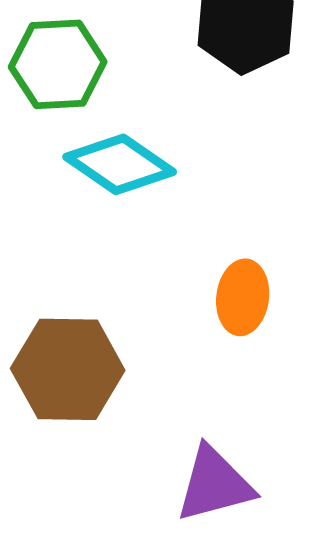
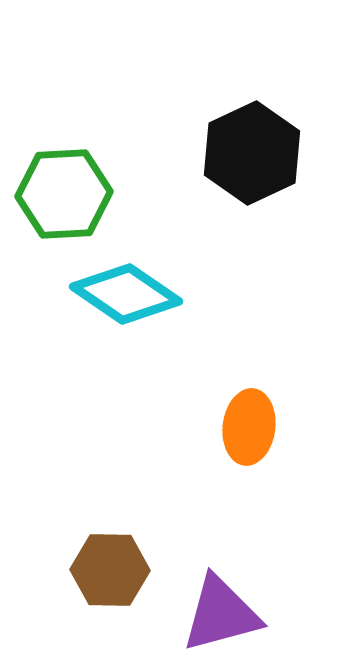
brown hexagon: (68, 369) -> (110, 570), moved, size x0.7

